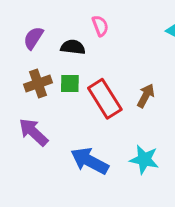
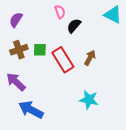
black semicircle: (73, 47) -> (74, 26), moved, turned -56
blue arrow: (90, 161) -> (31, 110), moved

